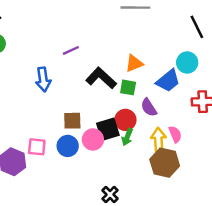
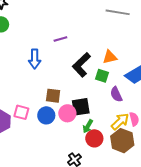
black L-shape: (101, 78) -> (81, 65), turned -95
red circle: (125, 120) -> (94, 138), moved
green arrow: (127, 137) -> (88, 126), moved
yellow arrow: (158, 140) -> (120, 121), turned 42

